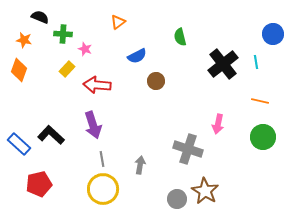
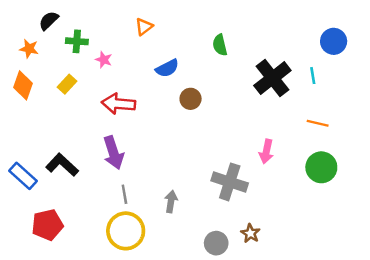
black semicircle: (40, 17) -> (49, 21), turned -66
yellow rectangle: (67, 69) -> (67, 84), moved
brown star: (205, 191) -> (250, 233), size x0.6

